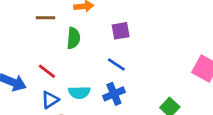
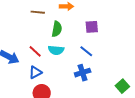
cyan semicircle: (79, 92) -> (56, 50), moved

